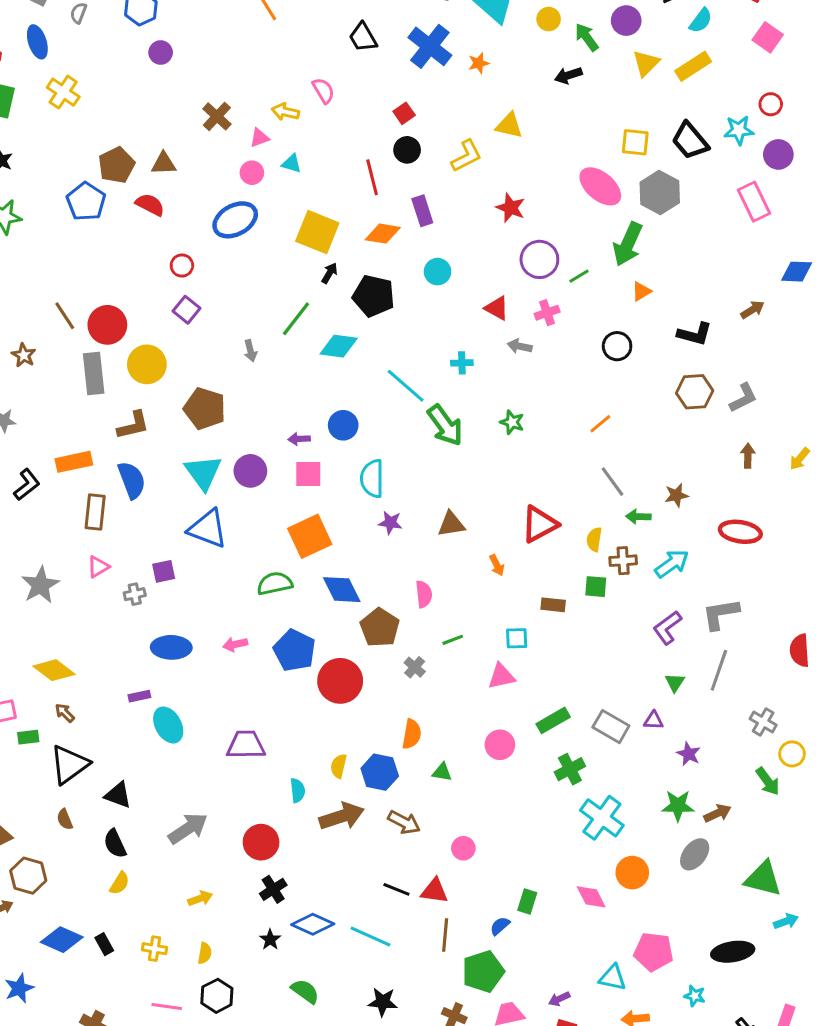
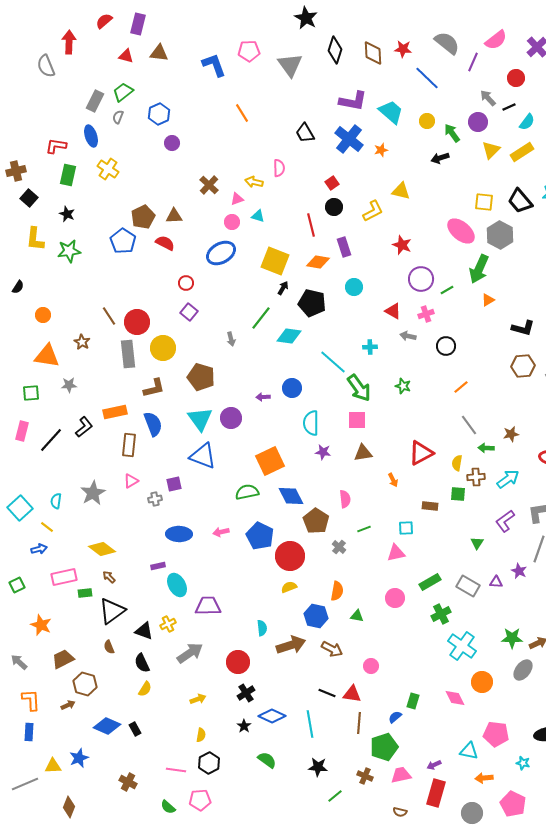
pink semicircle: (323, 91) -> (279, 168), turned 30
black circle: (617, 346) -> (446, 346), moved
pink square: (308, 474) -> (357, 420), moved
green triangle: (675, 682) -> (477, 543), moved
purple trapezoid: (246, 745) -> (208, 606), moved
purple star: (689, 754) -> (519, 571), moved
yellow semicircle: (339, 766) -> (289, 587), moved, turned 56
cyan line: (371, 936) -> (310, 724), turned 56
yellow cross: (155, 949) -> (168, 624), moved, turned -35

